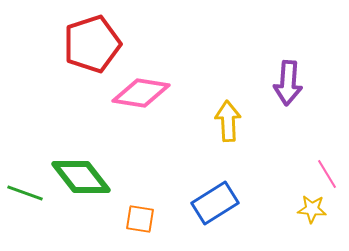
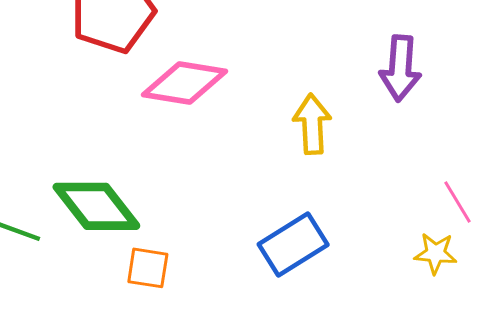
orange square: (140, 219) -> (148, 268), moved

